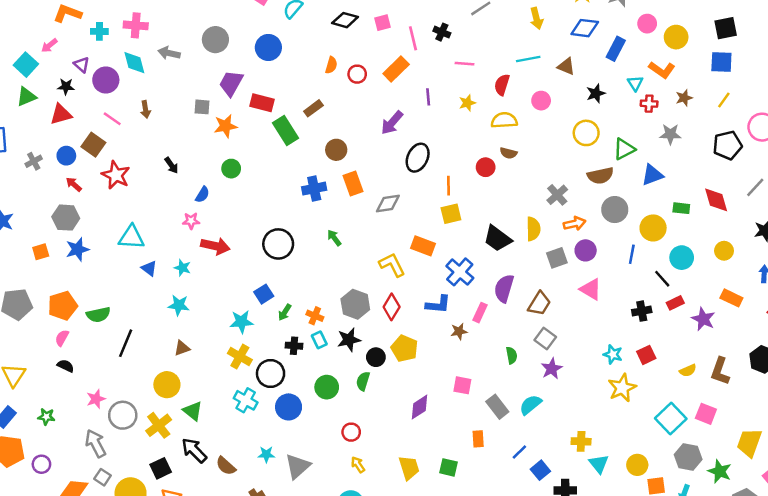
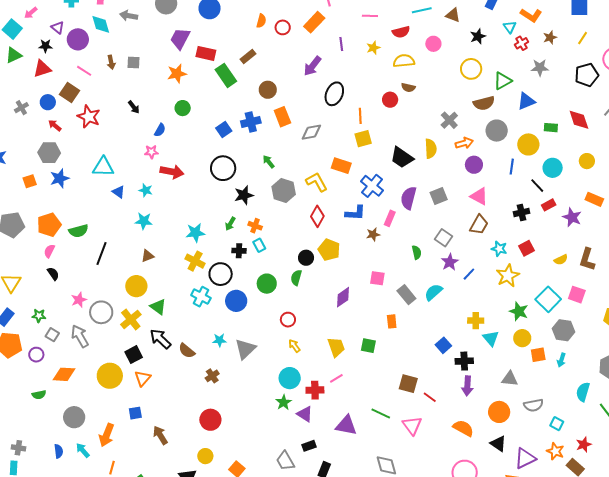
red semicircle: (502, 85) -> (401, 32), turned -120
red cross: (649, 104) -> (522, 43), turned -32
gray square: (202, 107) -> (133, 63), moved
gray square: (557, 258) -> (439, 196), moved
blue square: (264, 294) -> (224, 130), moved
brown trapezoid: (539, 303) -> (479, 225), moved
gray hexagon: (355, 304) -> (284, 191), moved
black star: (349, 340) -> (244, 195), moved
black semicircle: (66, 366) -> (53, 274), turned 32
blue line: (519, 452) -> (469, 274), moved
green star: (720, 471) -> (519, 311), moved
gray square: (102, 477) -> (52, 335), moved

